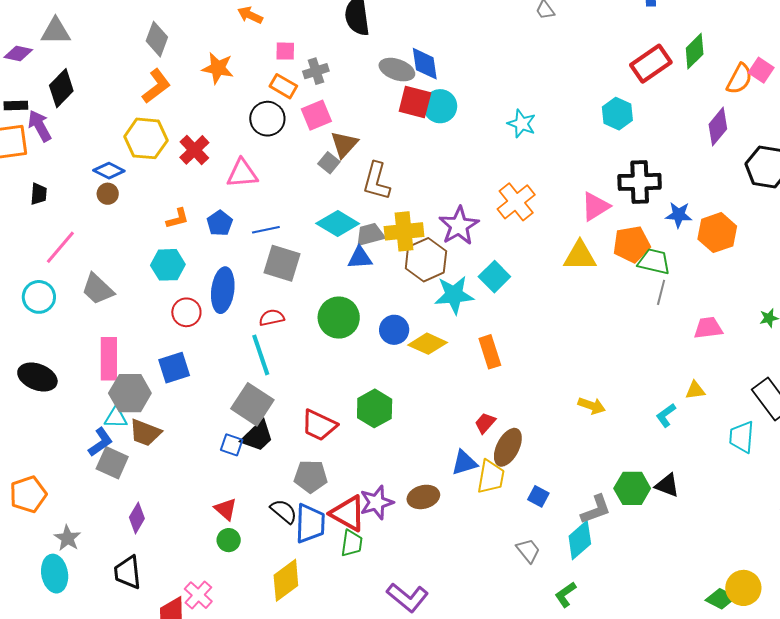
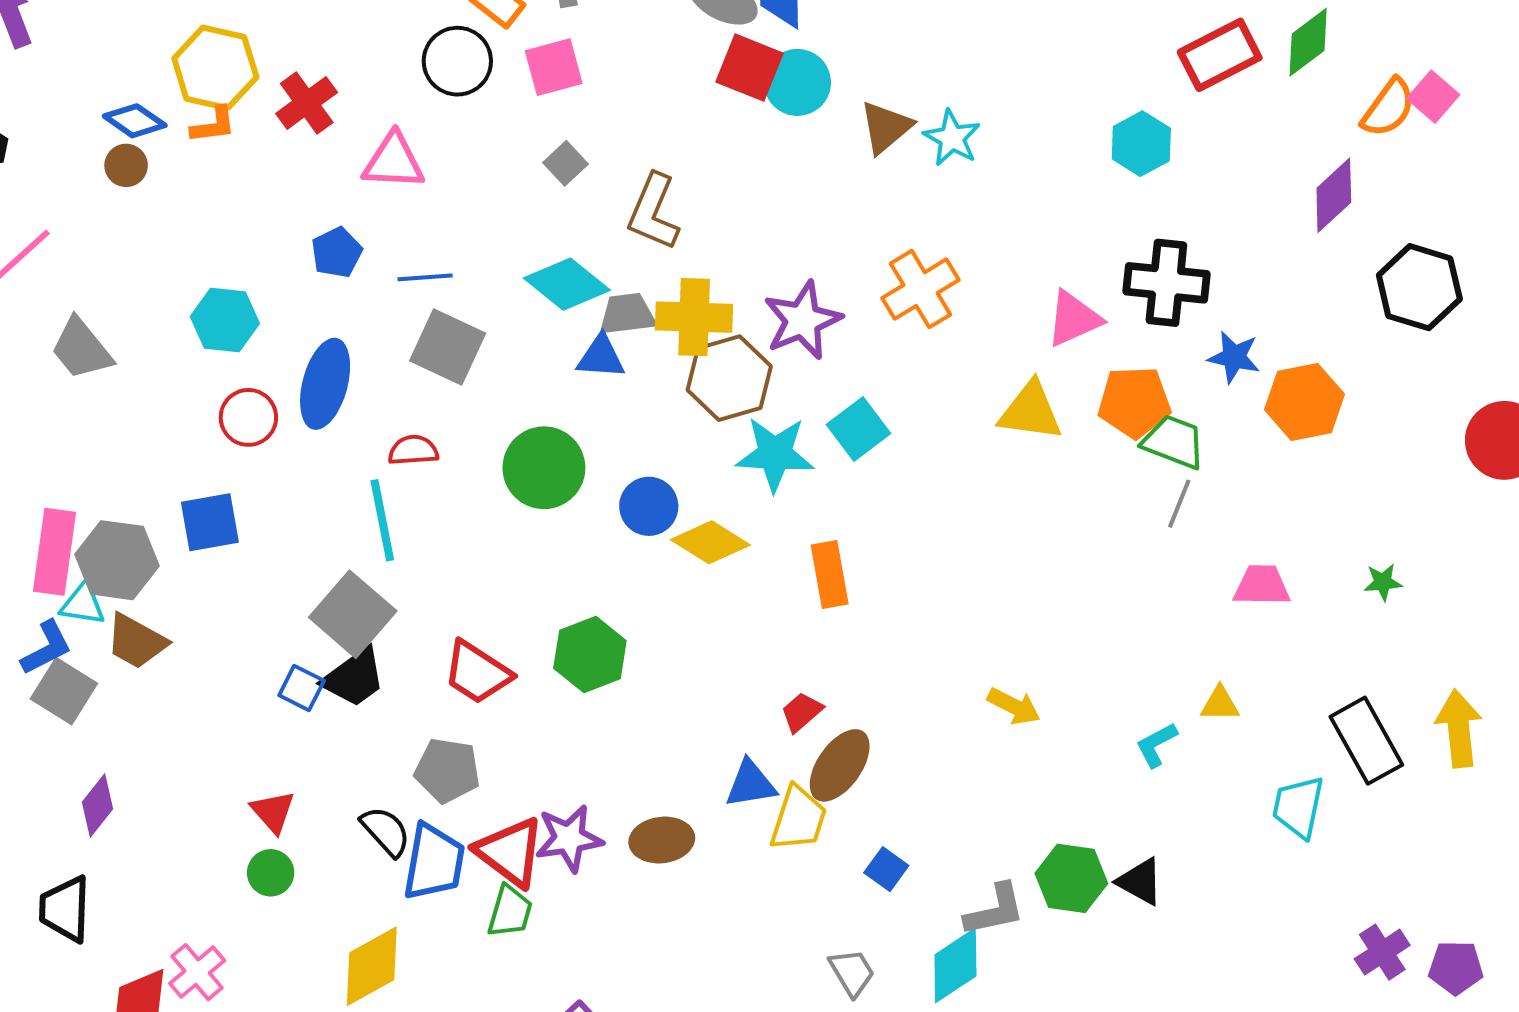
brown triangle: (344, 144) -> (886, 127), moved
orange L-shape: (178, 219) -> (213, 125), moved
pink rectangle: (109, 359) -> (54, 552), moved

